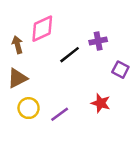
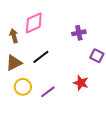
black line: (70, 55) -> (41, 57), moved

